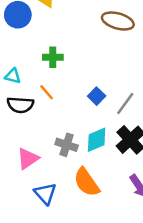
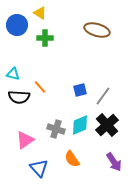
green cross: (53, 57) -> (45, 38), moved
blue square: (97, 96) -> (80, 90), turned 32
orange semicircle: (87, 182) -> (72, 159), size x0.7

